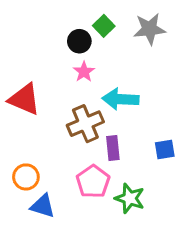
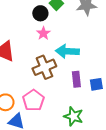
purple rectangle: (113, 148) -> (76, 79), moved
pink pentagon: (93, 182) -> (33, 100), moved

